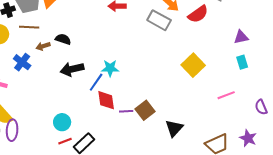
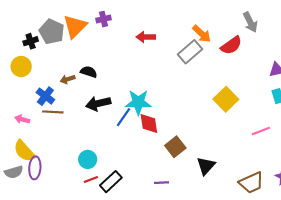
gray rectangle: (159, 20) -> (190, 52), turned -70
brown line: (29, 27) -> (53, 112), moved
cyan star: (110, 68) -> (138, 102), size x1.4
red diamond: (106, 100) -> (149, 124), moved
purple line: (126, 111) -> (162, 183), moved

